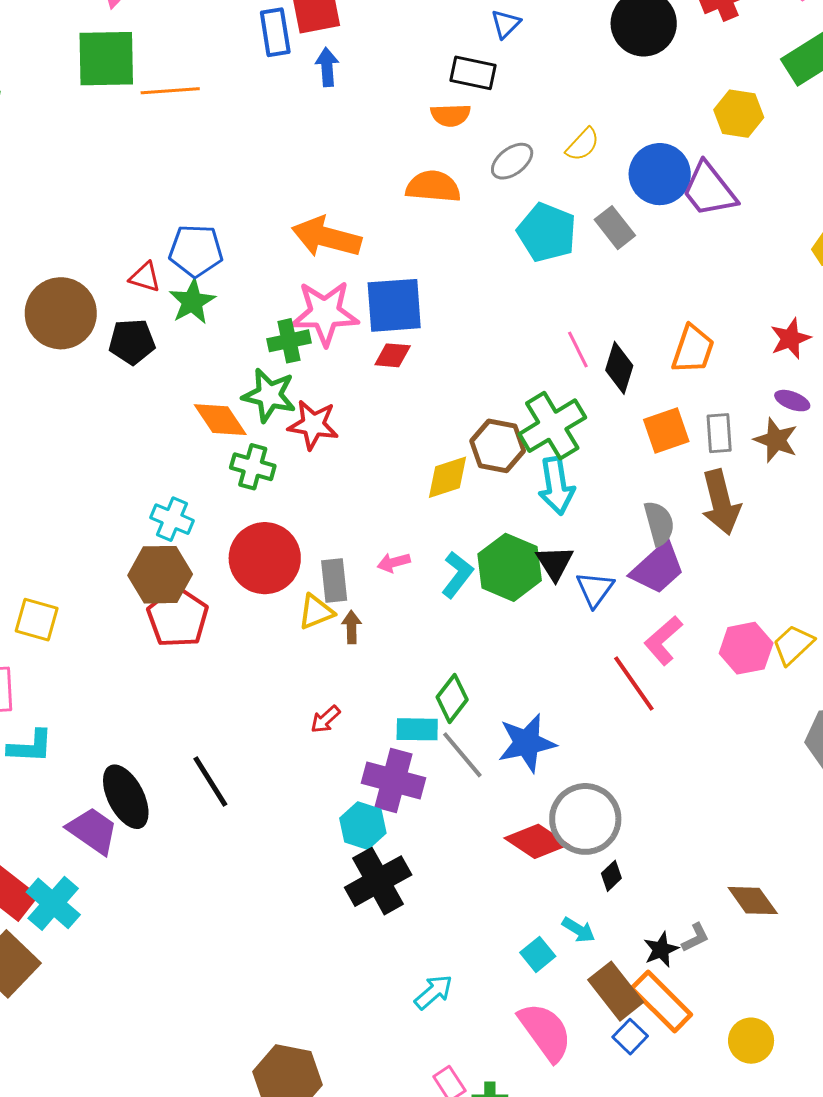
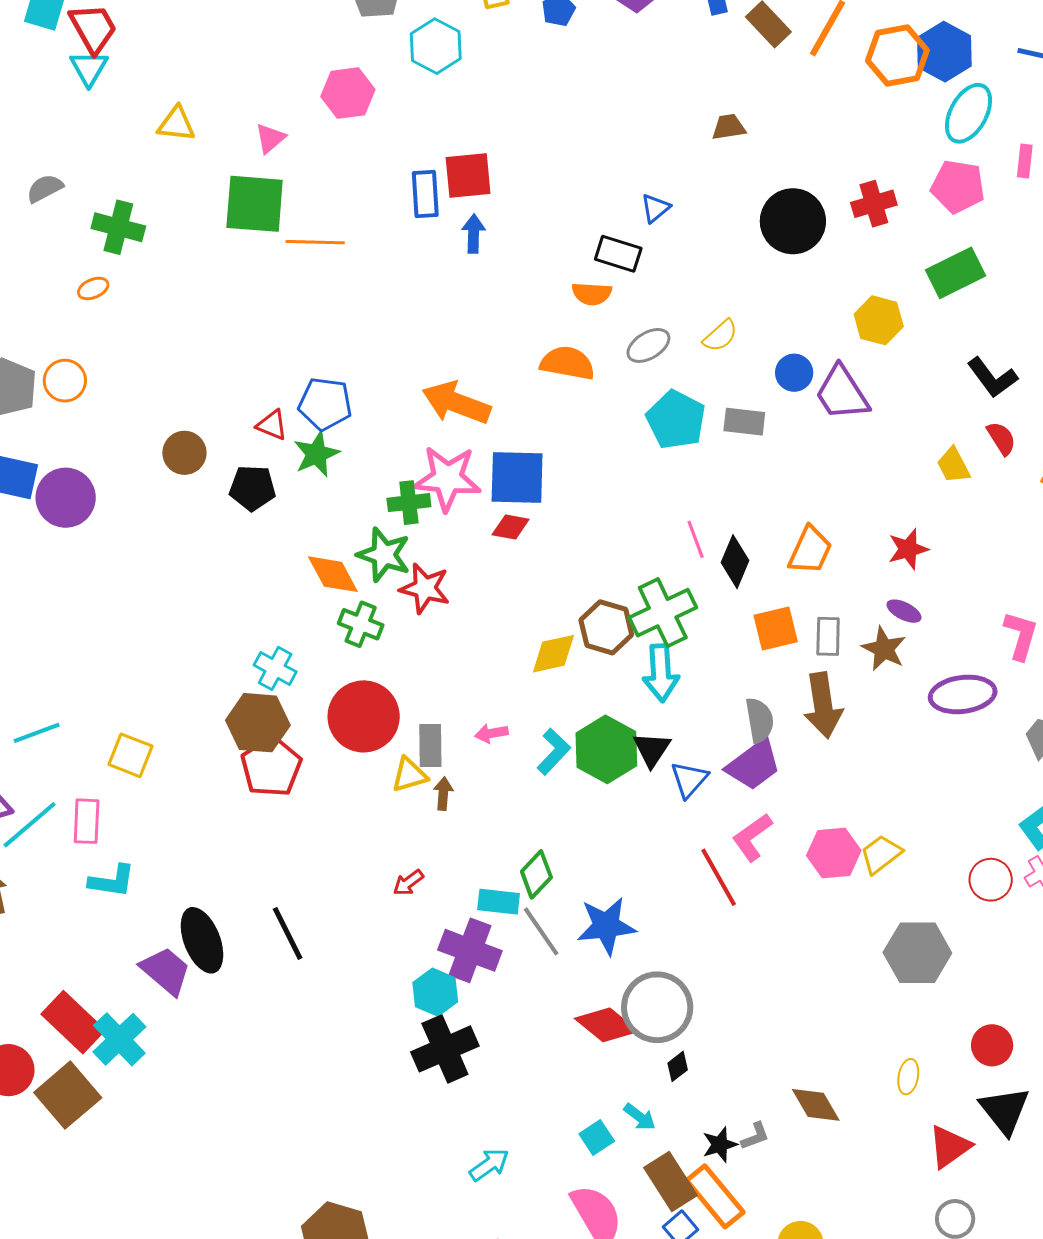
blue circle: (660, 174) -> (794, 373), size x0.6
gray rectangle: (615, 228) -> (744, 422), turned -51
brown circle: (61, 313) -> (184, 453), size x0.6

